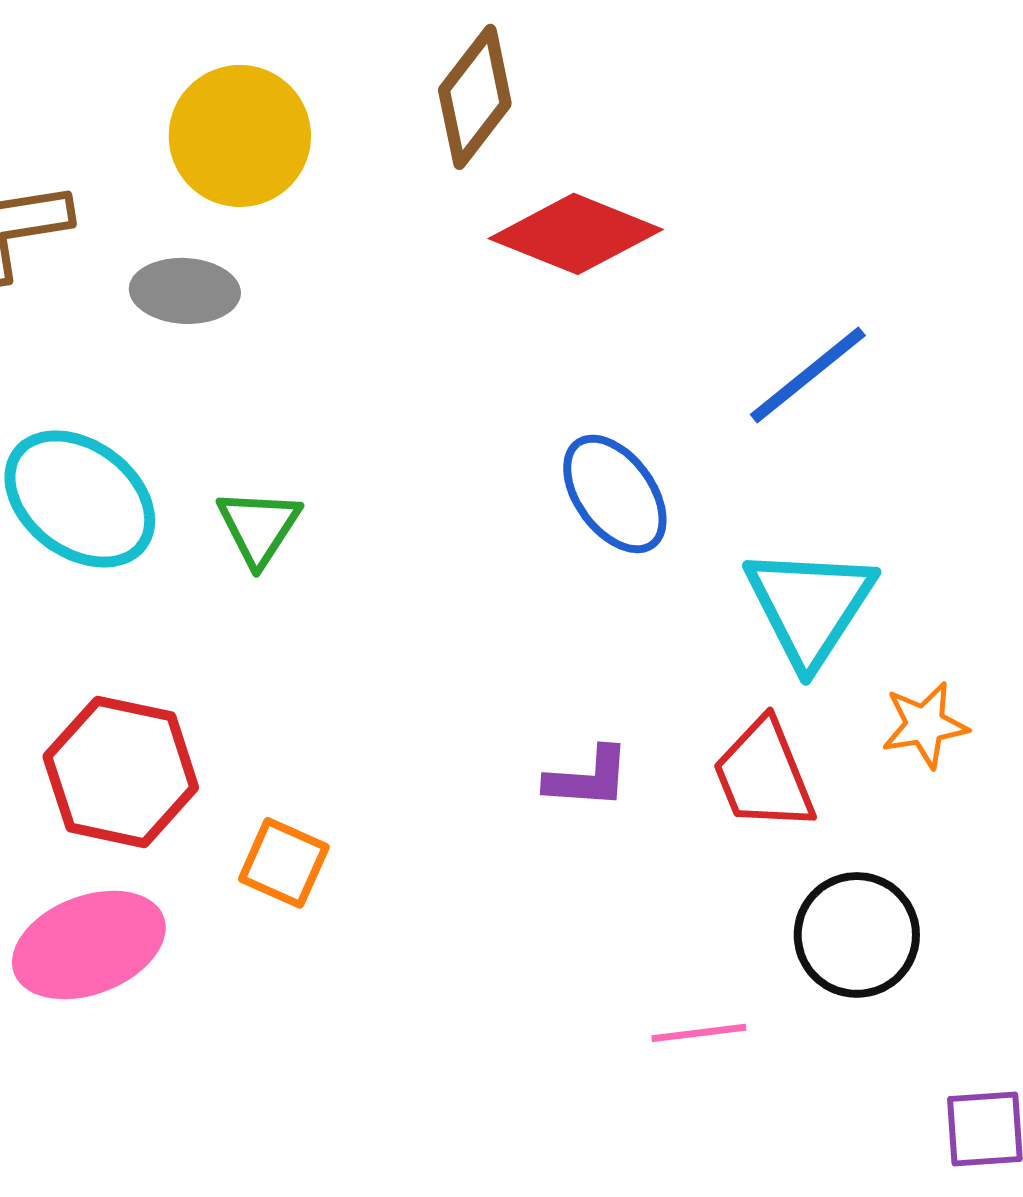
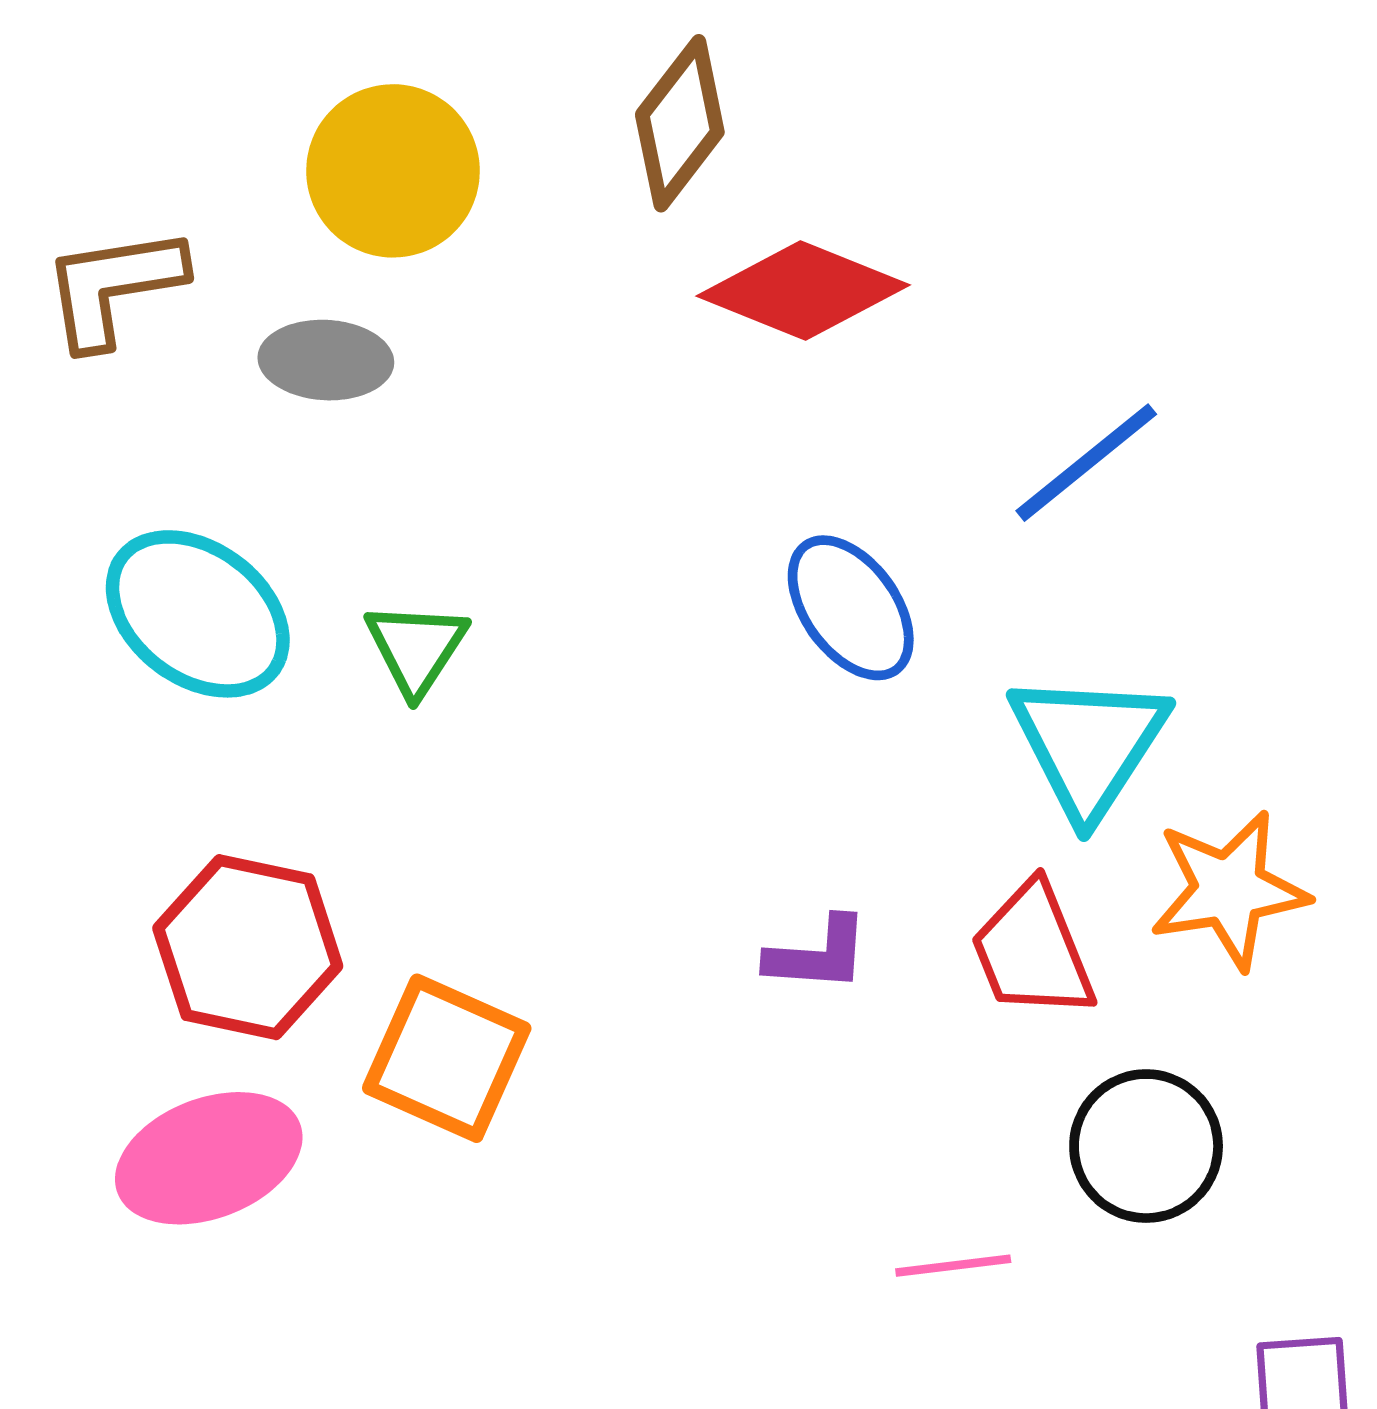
orange star: (925, 725) -> (1229, 890), size x1.5
orange square: (284, 863) -> (447, 1058), size x1.5

